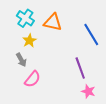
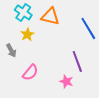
gray arrow: (21, 60) -> (11, 50), moved
pink star: (88, 91) -> (66, 81), moved

